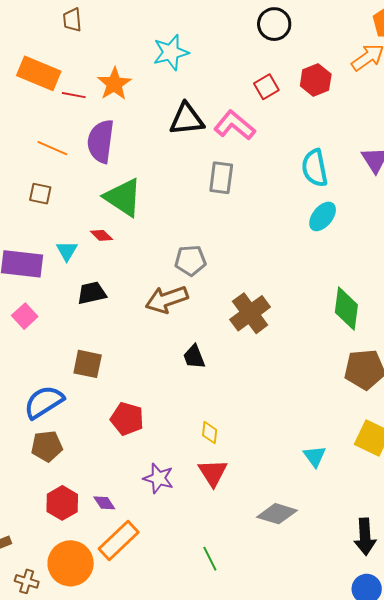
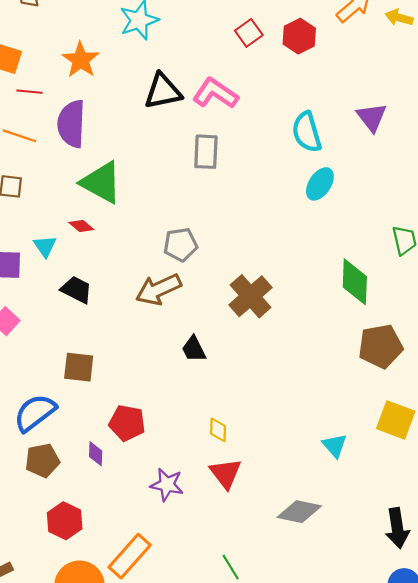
red square: (266, 87) -> (249, 33), moved
red line: (74, 95) -> (30, 92), moved
black trapezoid: (92, 293) -> (76, 290), turned 44
purple diamond: (104, 503) -> (96, 454), moved, turned 40

